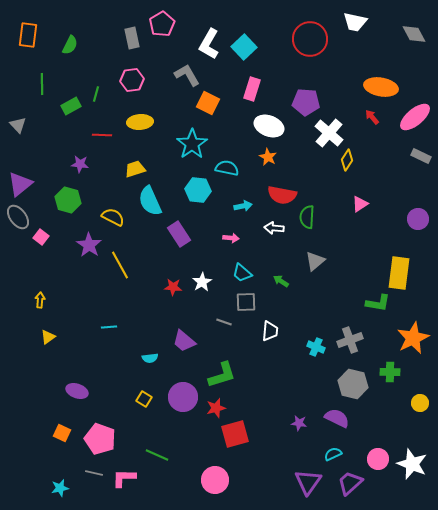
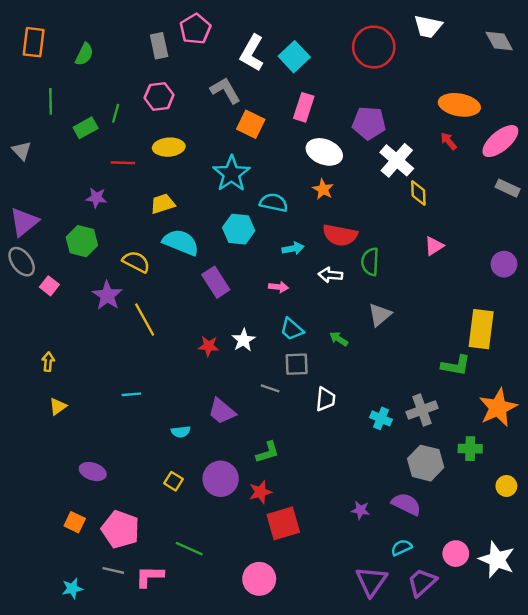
yellow diamond: (347, 160) -> (418, 193), turned -35
cyan semicircle: (150, 201) -> (181, 242), turned 136
green L-shape: (222, 375) -> (268, 452), size x0.7

